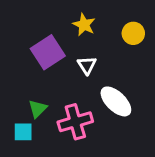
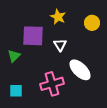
purple square: (48, 52) -> (33, 36), turned 35
green triangle: (38, 109) -> (14, 56), moved

